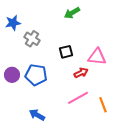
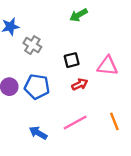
red arrow: (81, 73) -> (80, 84), moved
pink line: (78, 98) -> (75, 122), moved

